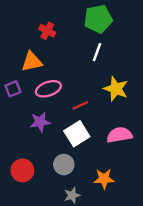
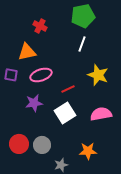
purple square: (13, 89) -> (11, 75), turned 32
gray circle: (64, 165) -> (42, 145), moved

